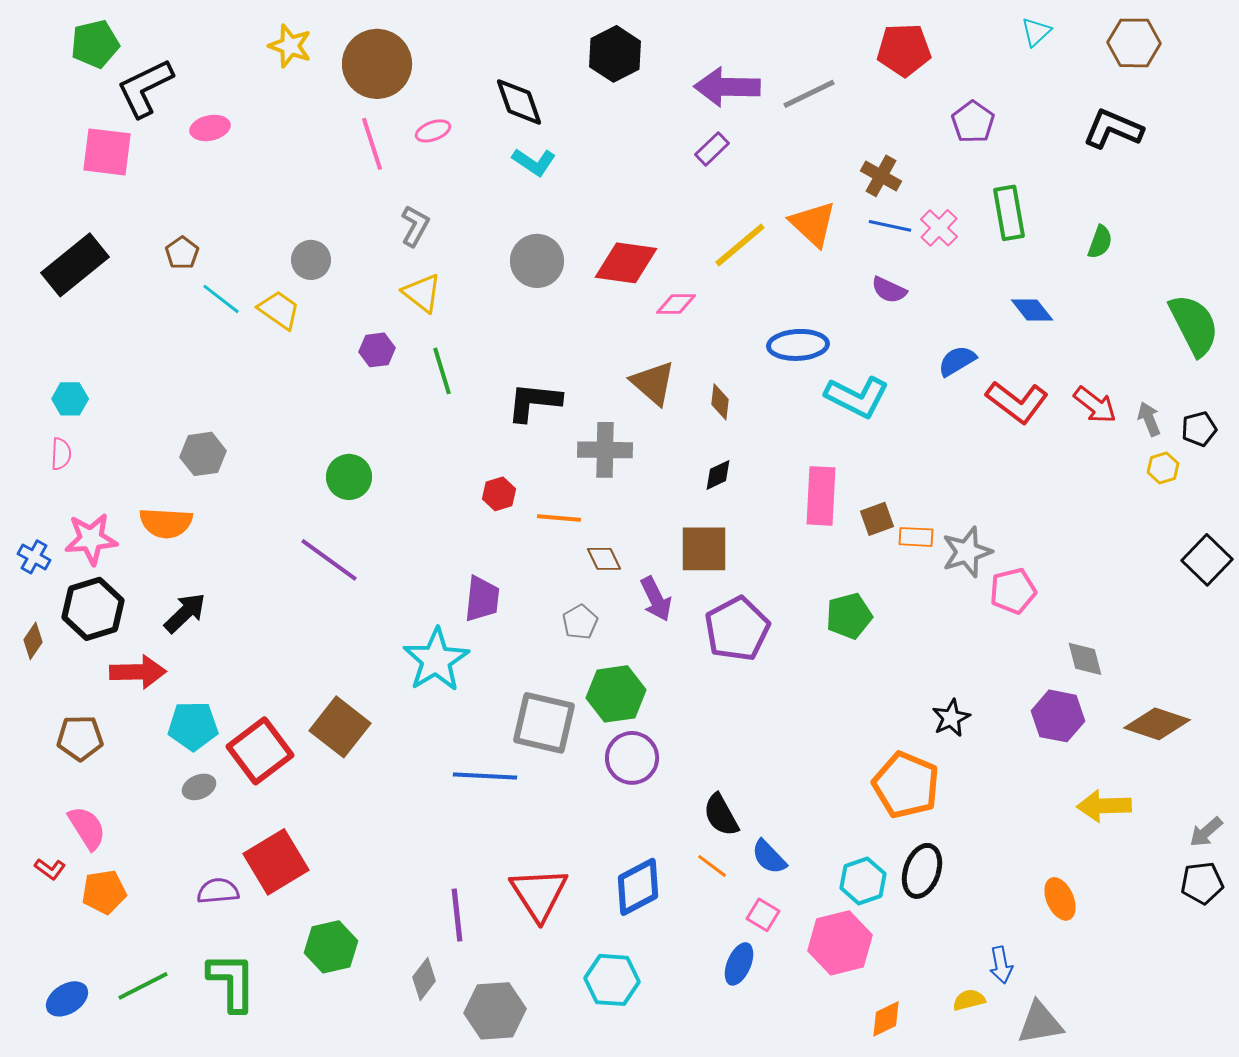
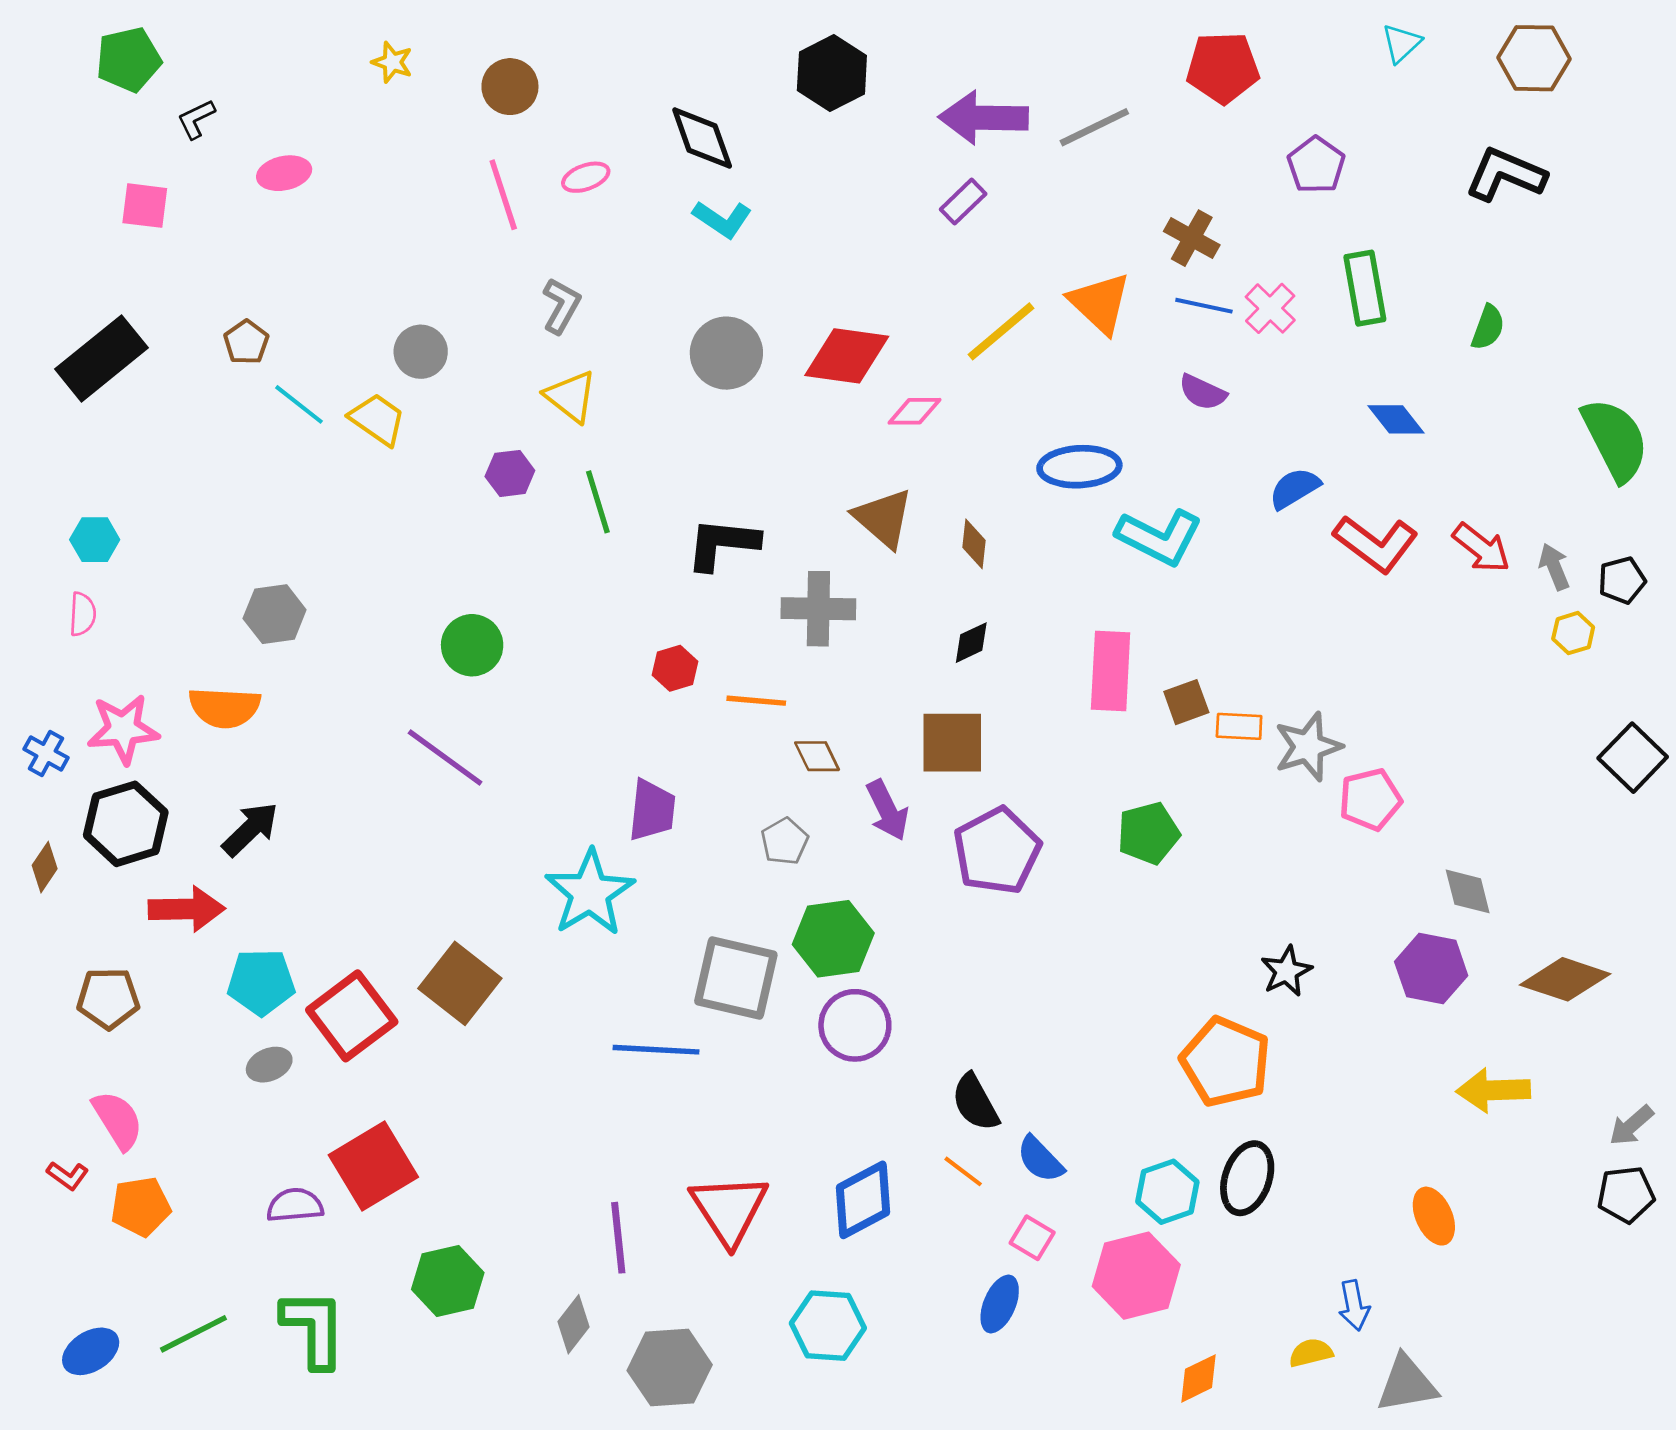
yellow star: (290, 46) -> (392, 62), size x0.7
brown circle: (377, 64) -> (510, 87), size x0.6
black L-shape: (145, 88) -> (196, 119), size x0.5
pink square: (107, 152) -> (145, 206), size x0.7

